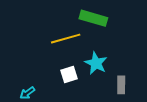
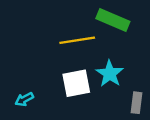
white square: (69, 74) -> (76, 83), size x1.4

